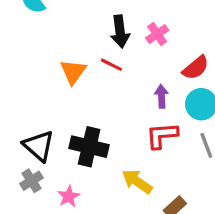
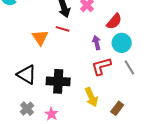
black triangle: (39, 146) -> (27, 75), moved
yellow arrow: (137, 181) -> (91, 97), turned -138

